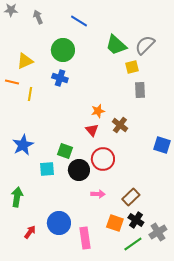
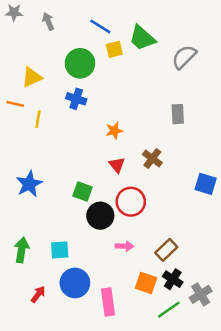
green trapezoid: (116, 45) -> (142, 38), moved
yellow square: (132, 67) -> (114, 49), moved
orange star: (98, 111) -> (114, 131), moved
cyan square: (47, 169) -> (60, 250), moved

